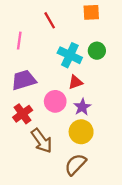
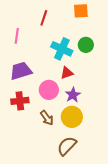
red line: (50, 20) -> (44, 18), turned 49
red cross: (23, 114) -> (20, 101), turned 30
brown arrow: (42, 141) -> (47, 118), moved, size x0.7

